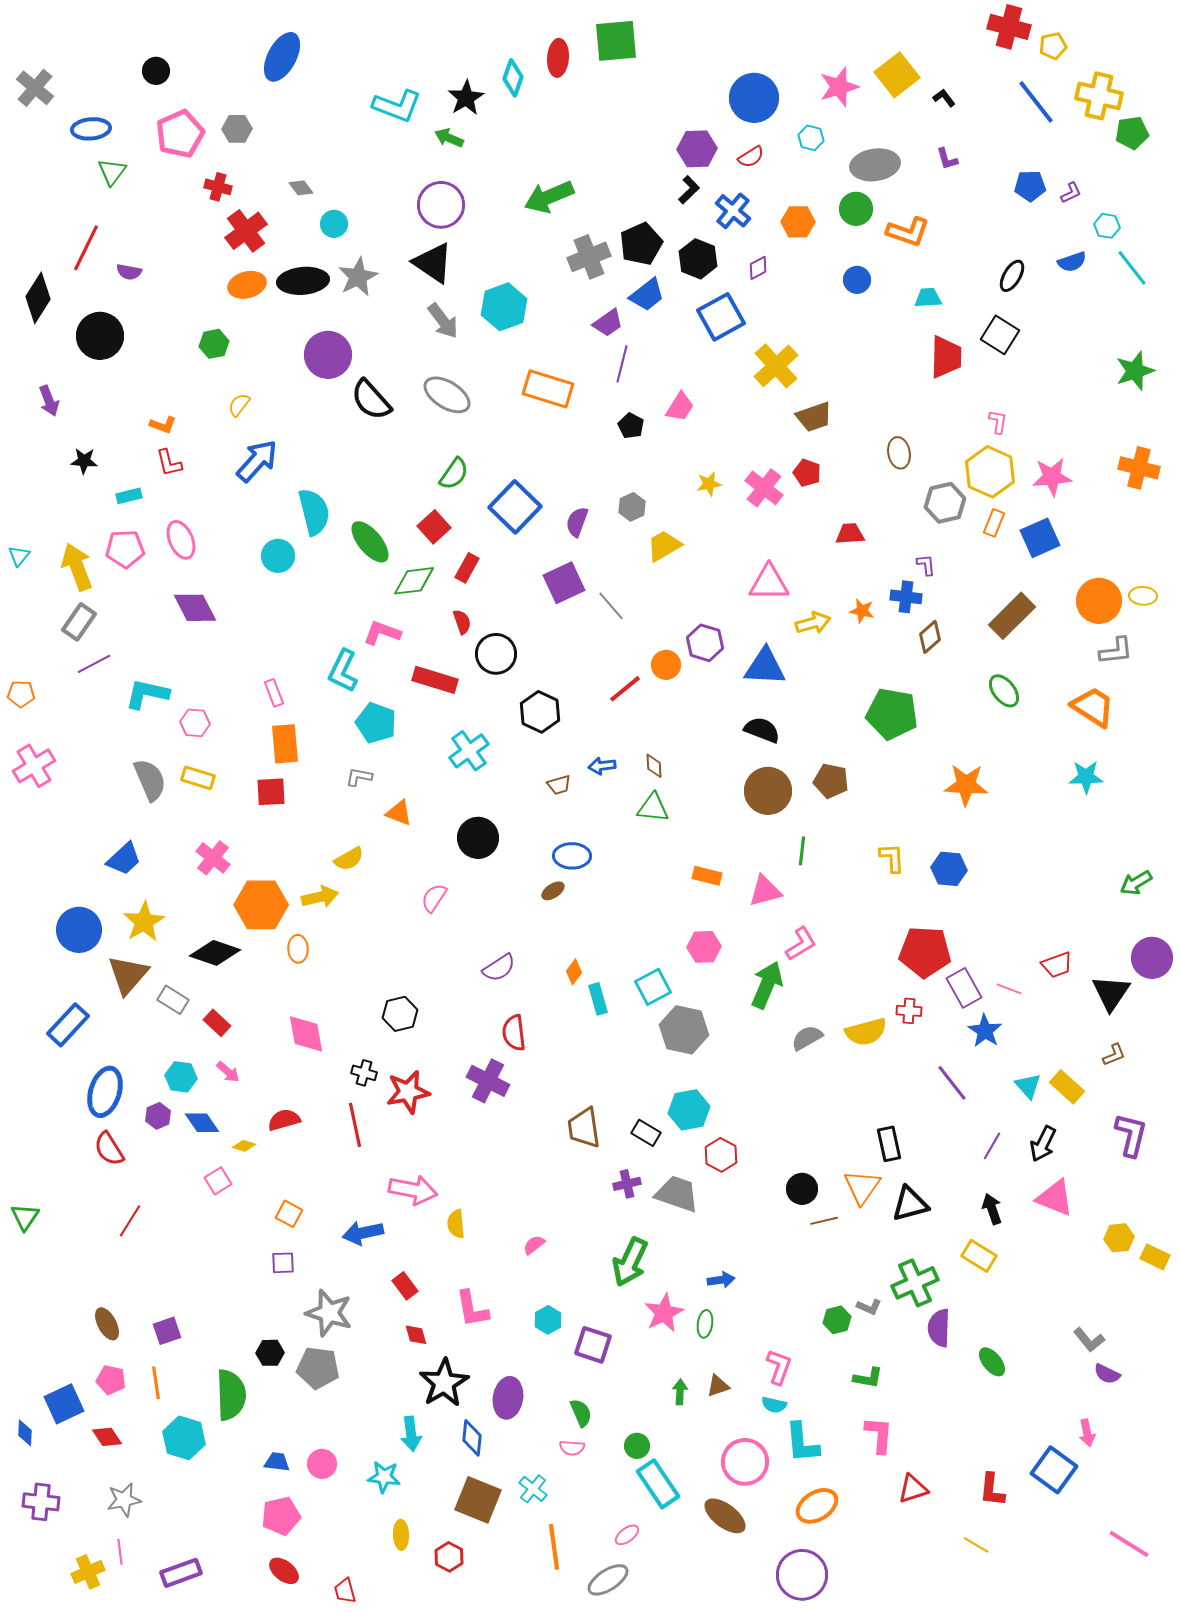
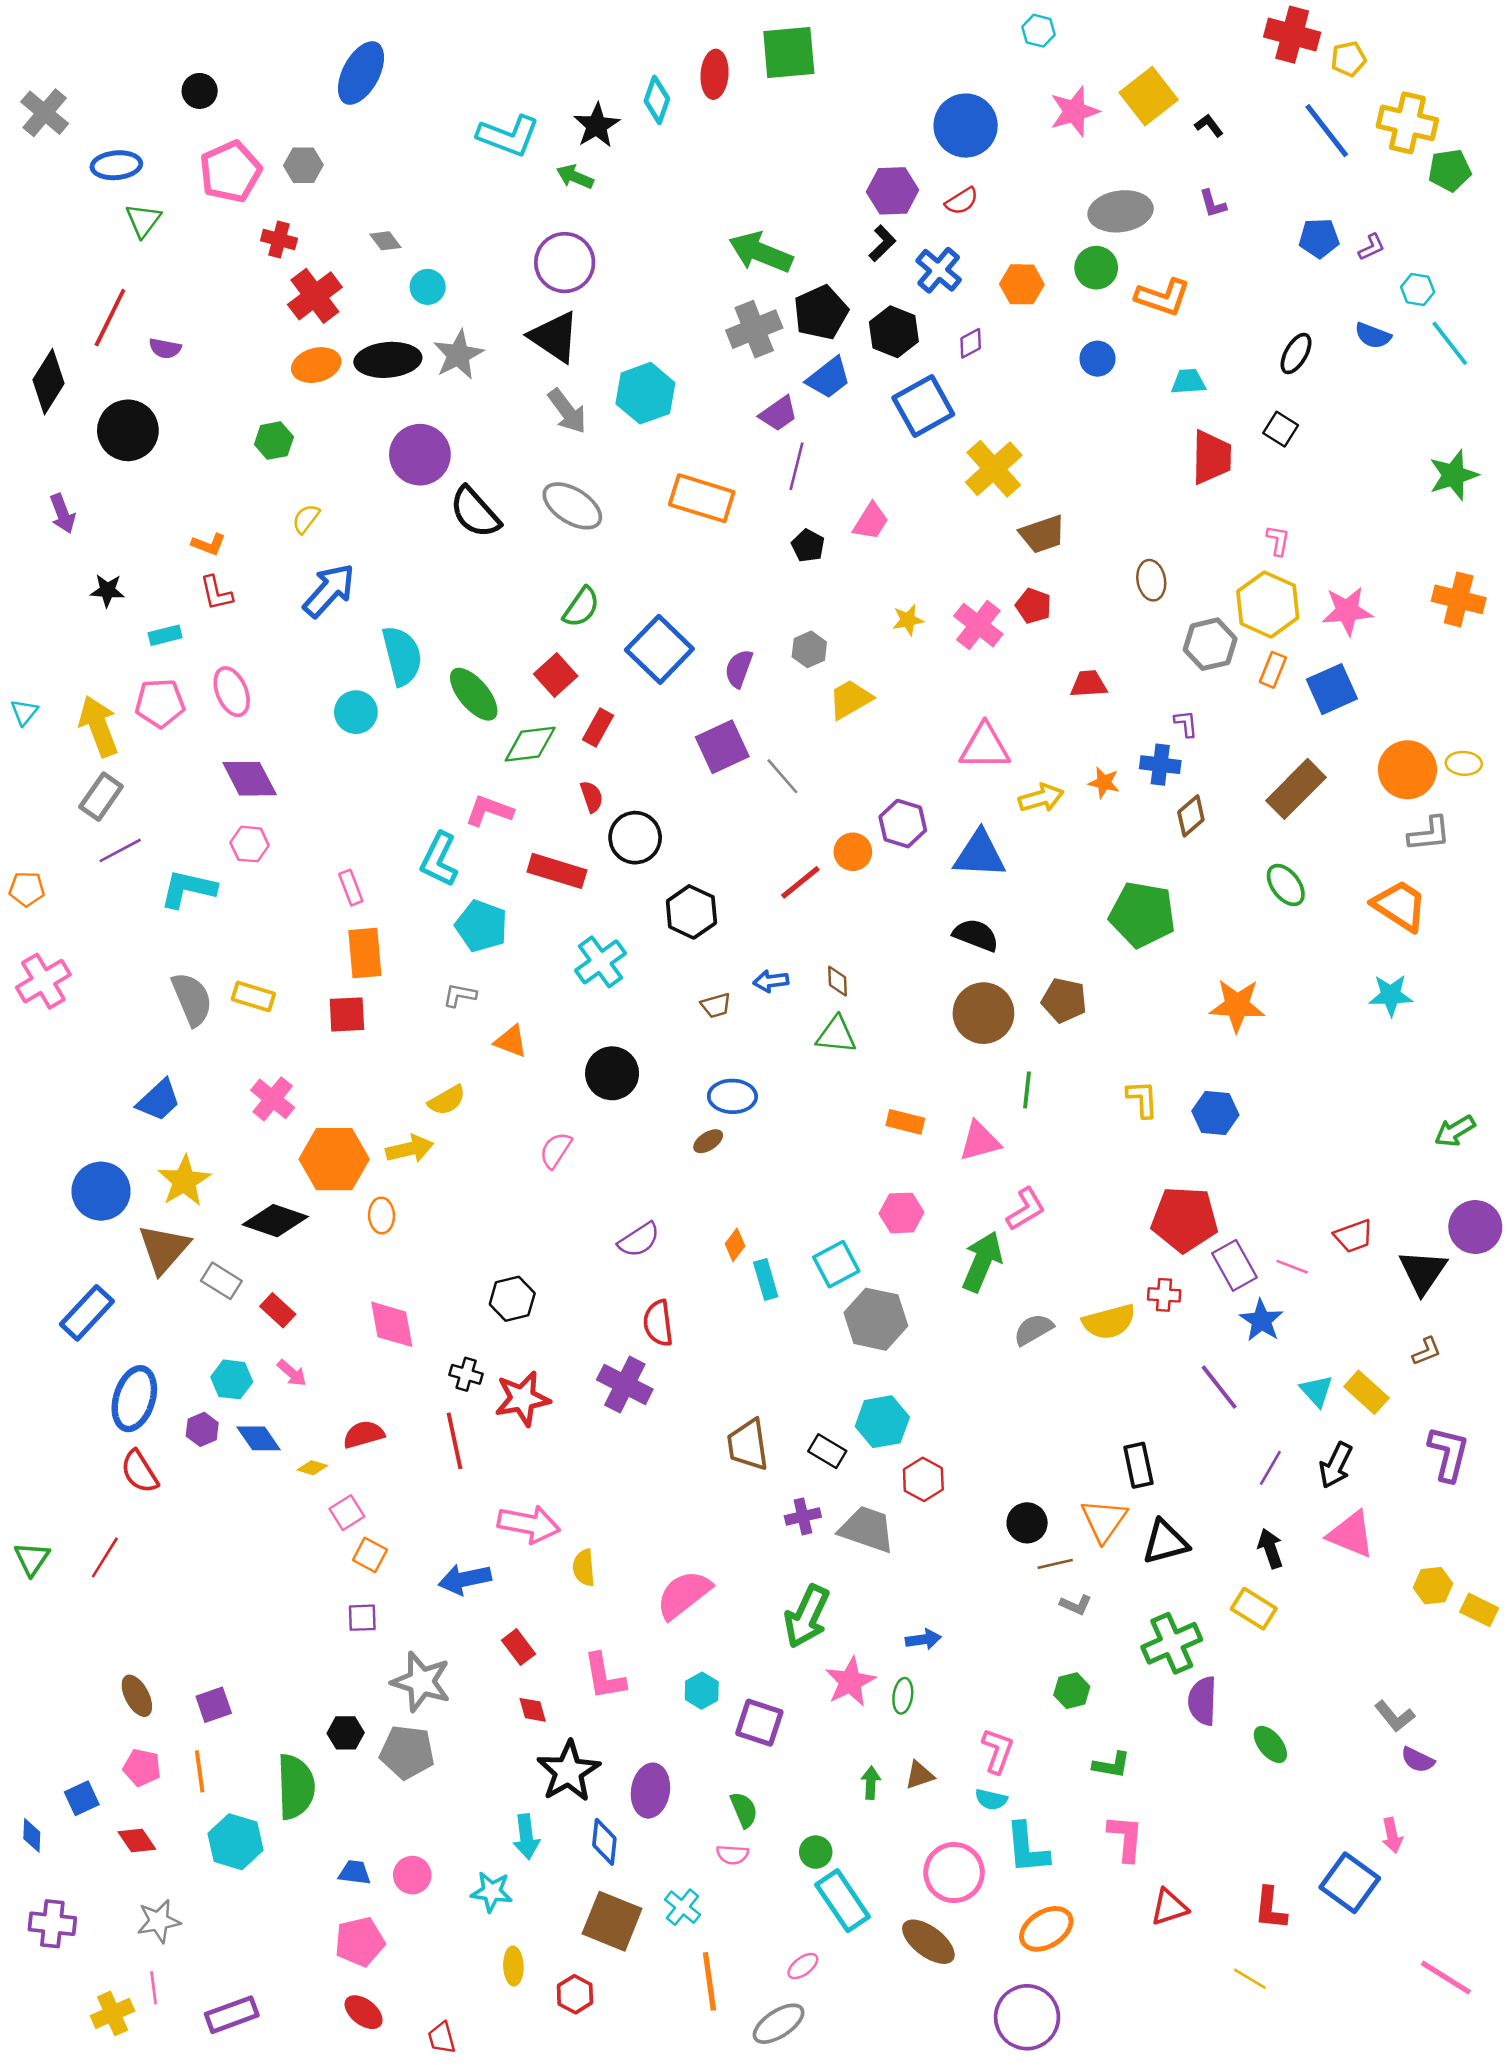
cyan hexagon: (811, 138) -> (1039, 31), moved
green arrow: (549, 197) -> (761, 252), moved, turned 45
blue semicircle: (1072, 262) -> (1373, 336), turned 40
black square: (1000, 335) -> (1281, 429), size x0.7
pink hexagon: (195, 723) -> (250, 844), moved
pink square: (218, 1181) -> (347, 1513), moved
red line: (130, 1221) -> (105, 1557), moved
pink semicircle: (534, 1245) -> (684, 1595), size x2.0
gray L-shape: (869, 1307) -> (1076, 1605), moved
blue square: (64, 1404) -> (82, 1798), size x0.7

